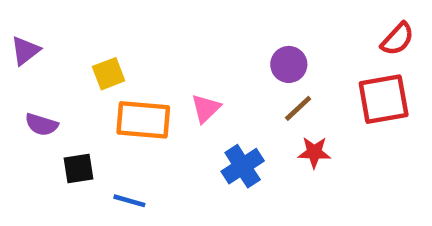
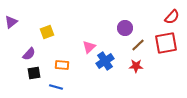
brown line: (298, 108) -> (138, 45), moved
orange rectangle: (143, 120) -> (62, 65), moved, size x0.6
purple semicircle: (42, 125) -> (29, 54), moved, turned -64
blue cross: (243, 166) -> (105, 61), moved

